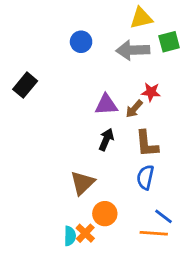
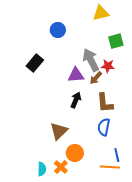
green square: (169, 42) -> (116, 41), moved
gray arrow: (133, 50) -> (91, 60), moved, turned 65
black rectangle: (25, 85) -> (35, 63), moved
blue line: (164, 216) -> (117, 155), turned 40
cyan semicircle: (70, 236) -> (42, 169), moved

